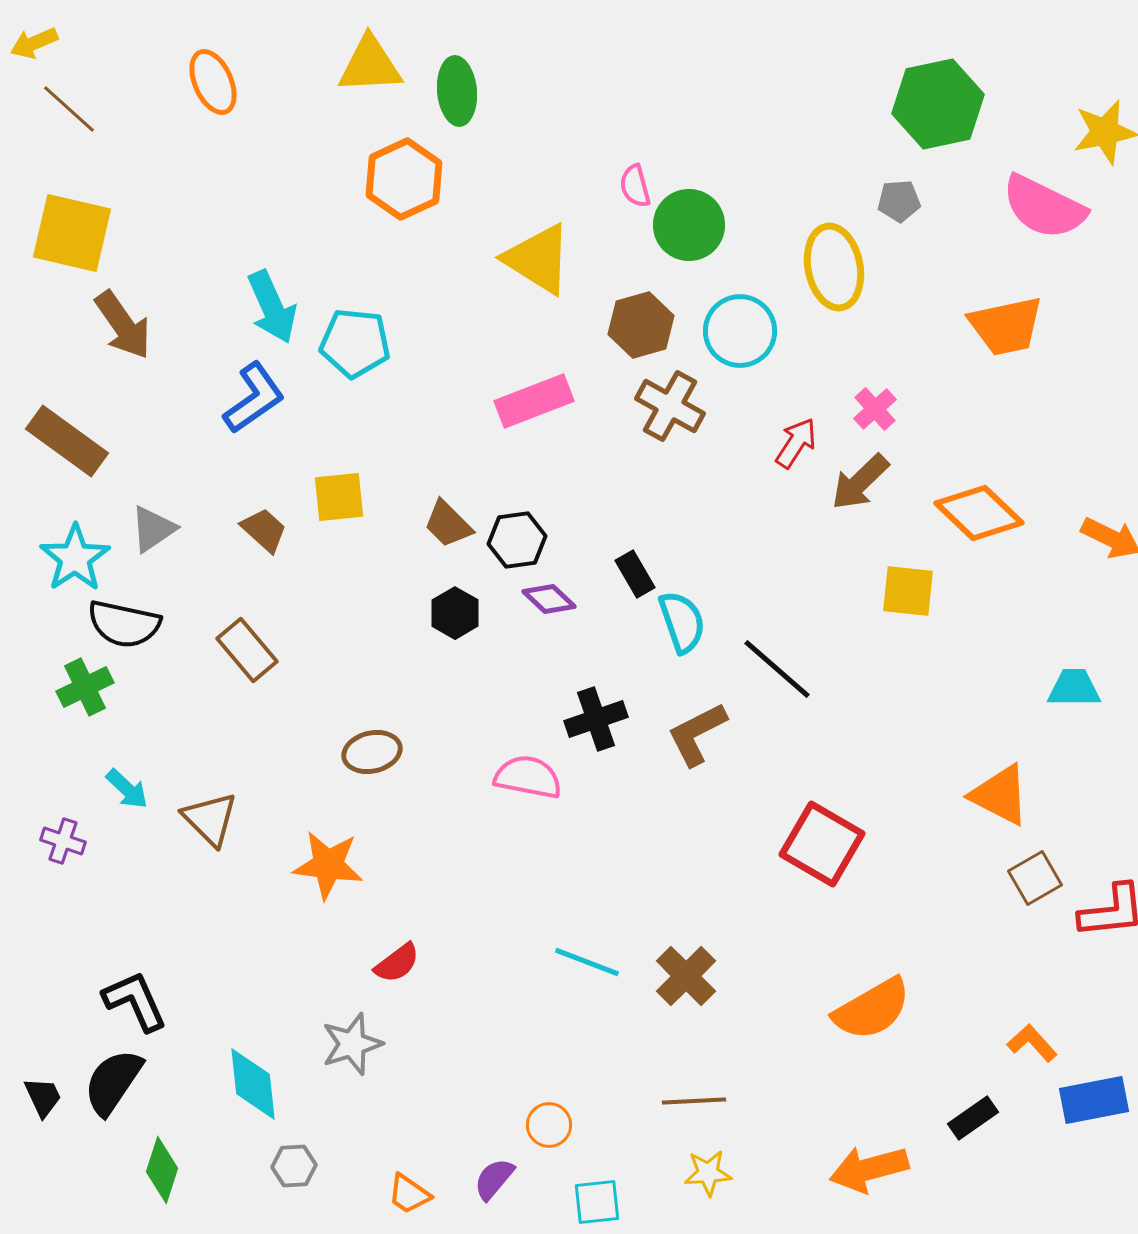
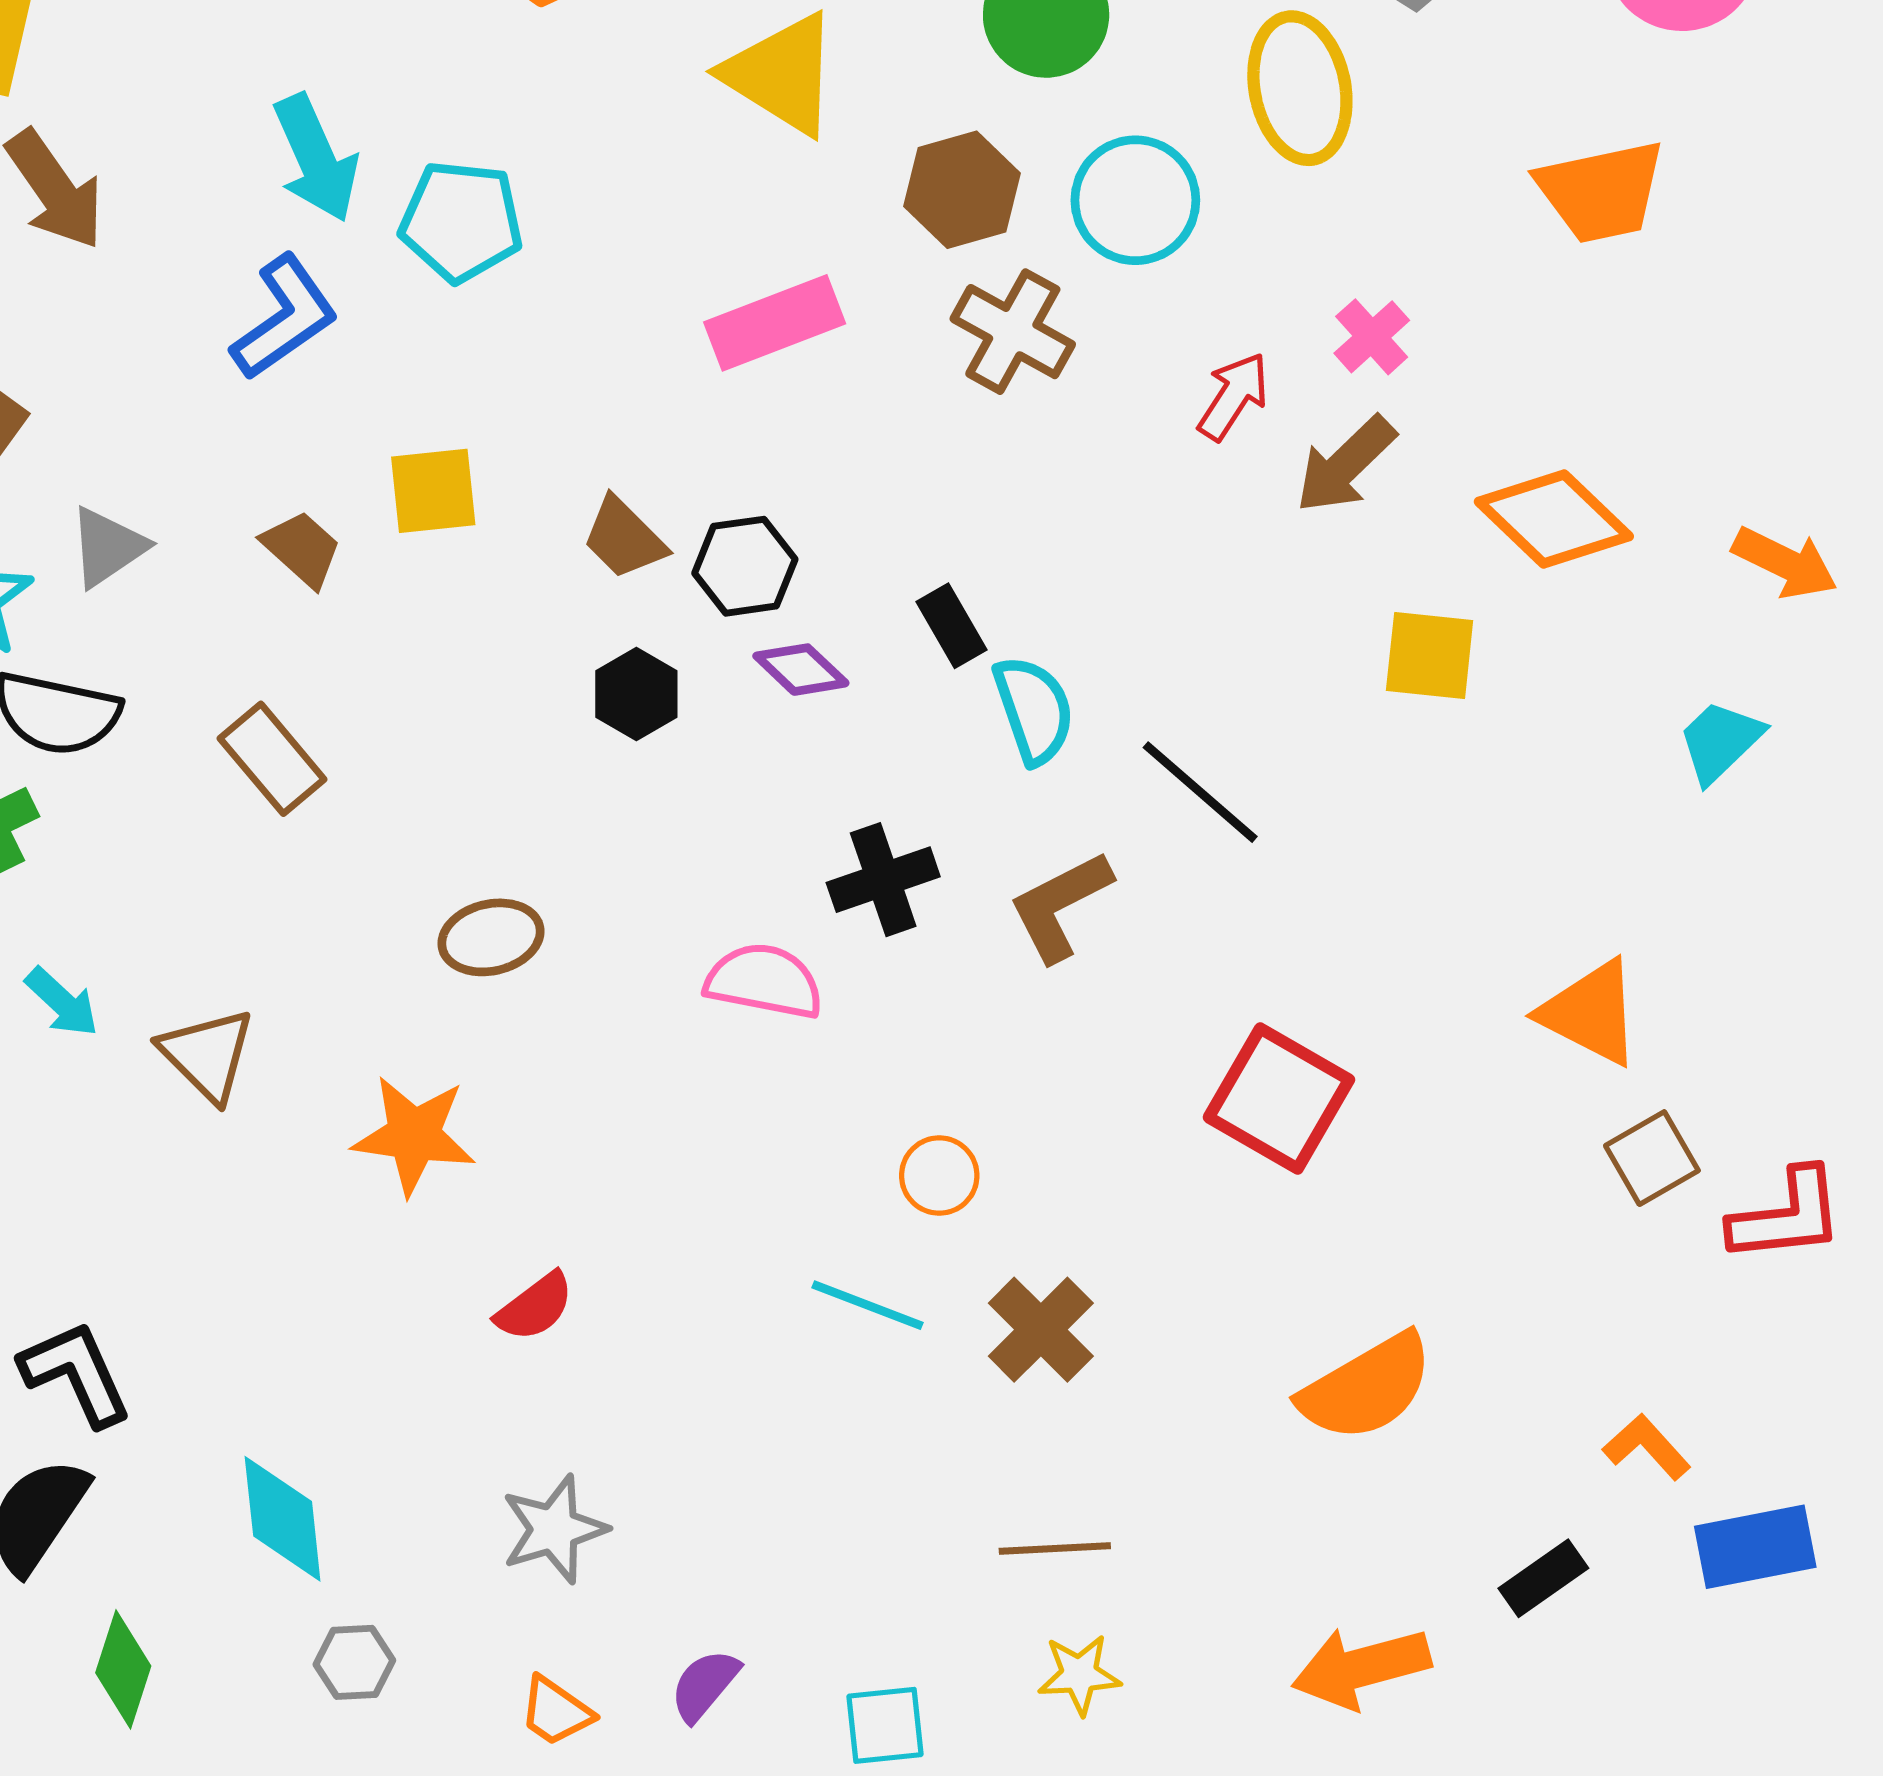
cyan trapezoid: (1074, 688) -> (1720, 741), moved, turned -44
gray star: (352, 1044) -> (554, 1529), moved
orange circle: (549, 1125) -> (939, 1176), moved

